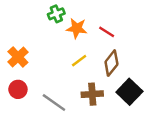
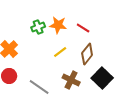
green cross: (56, 14) -> (38, 27), moved
brown cross: (92, 94) -> (71, 80), turned 30

